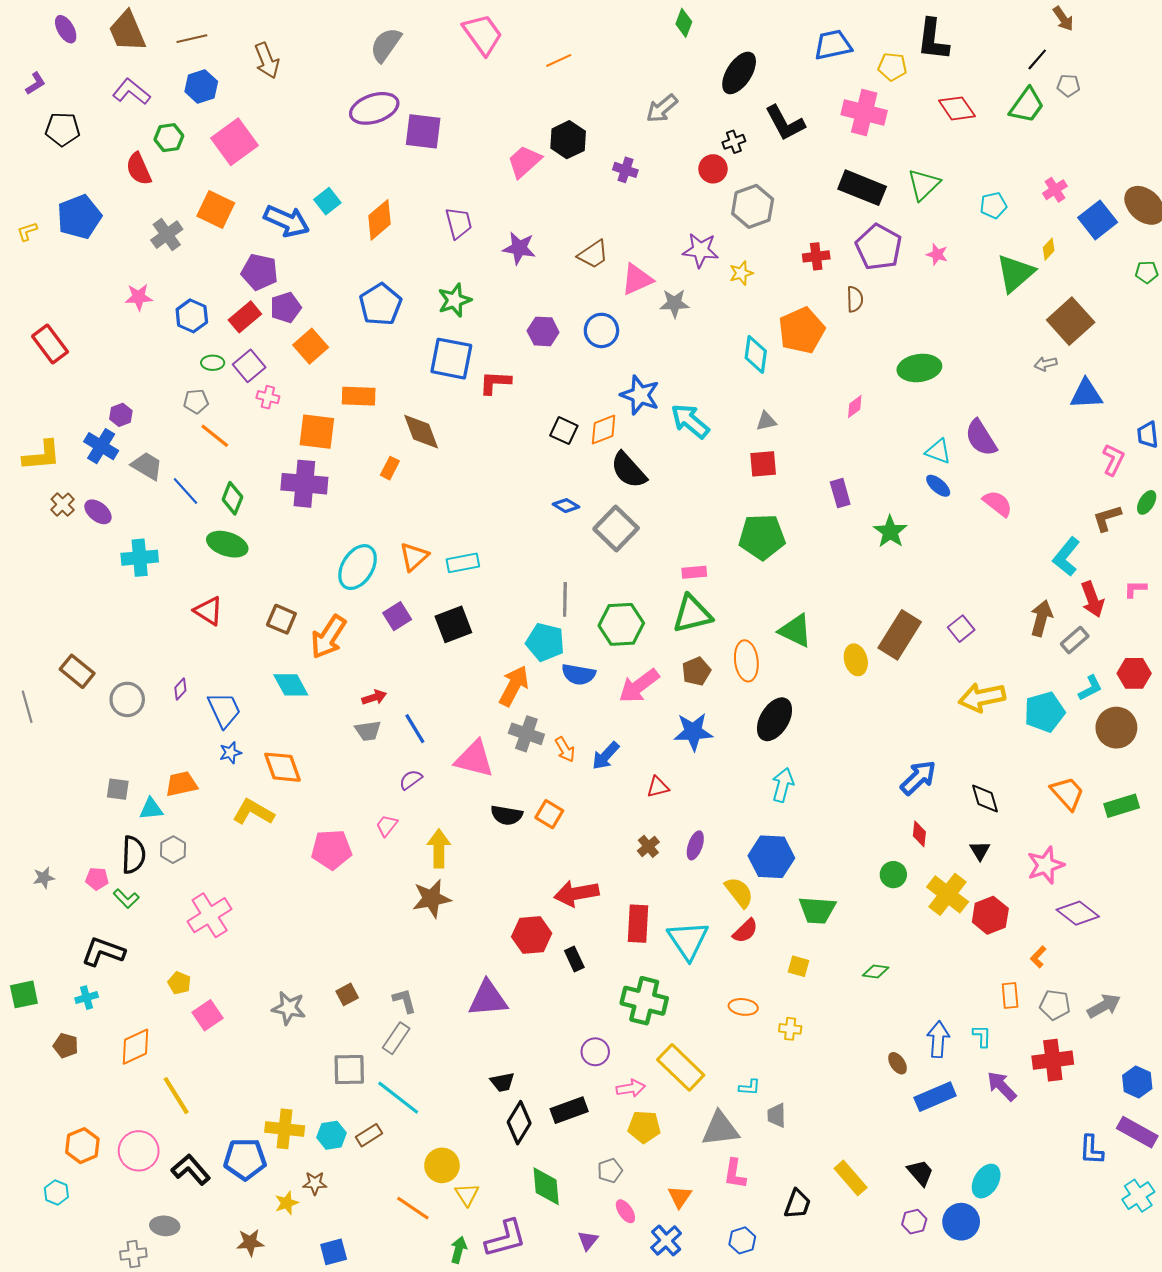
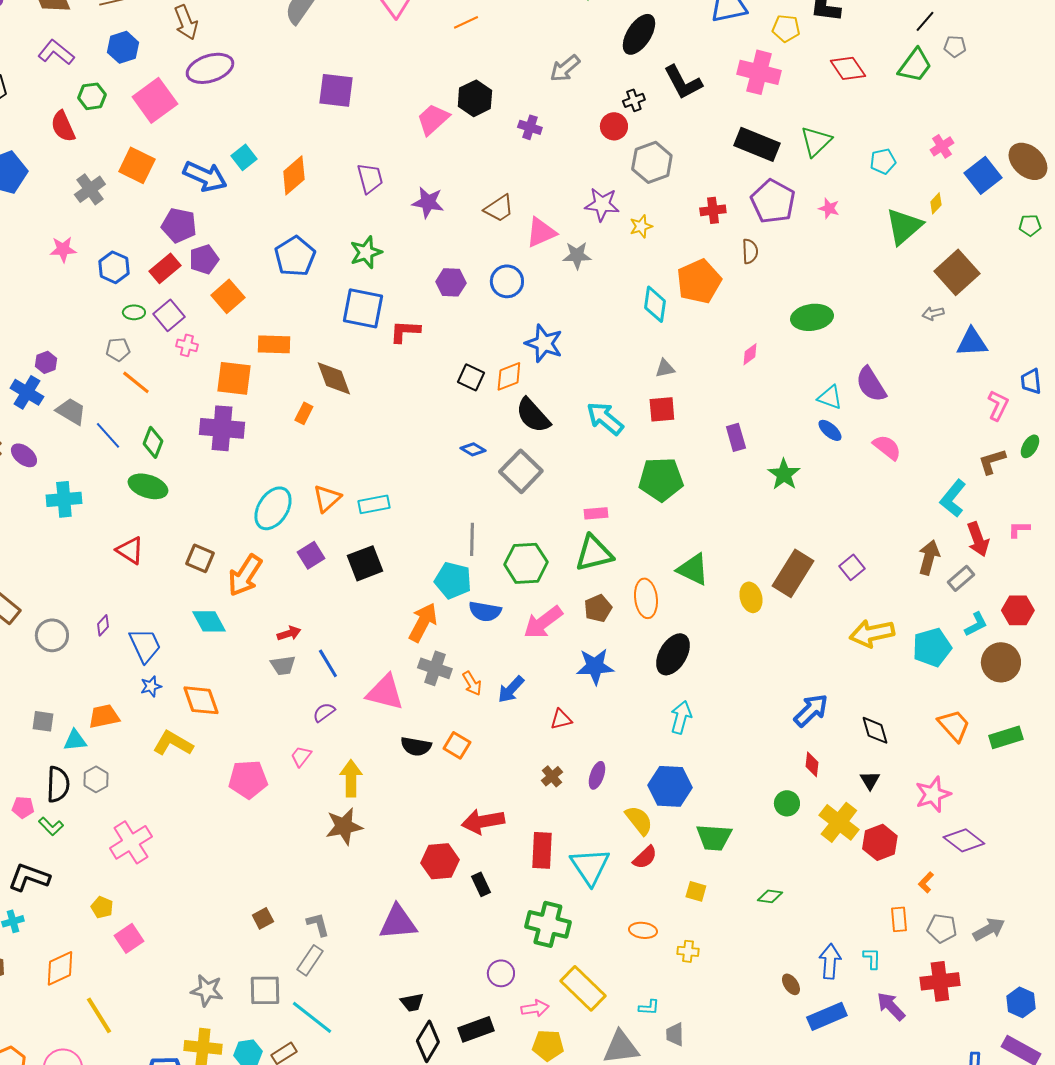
purple ellipse: (374, 108) -> (210, 68), moved
cyan arrow: (690, 421) -> (605, 418), moved
gray star: (289, 1008) -> (207, 990), moved

